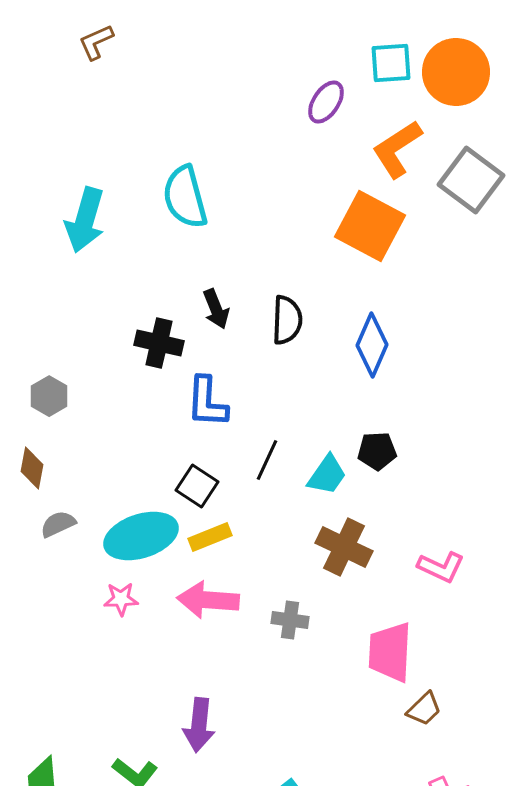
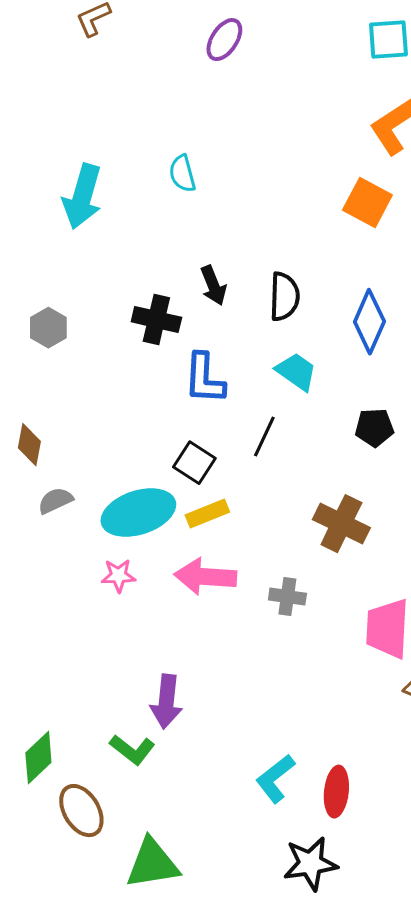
purple ellipse: (326, 102) -> (224, 40), moved
cyan semicircle: (185, 197) -> (182, 174), size x0.6
orange square: (370, 226) -> (367, 203), size x0.7
gray hexagon: (49, 396) -> (48, 328), moved
cyan trapezoid: (327, 475) -> (296, 372), moved, turned -90
purple arrow: (199, 725) -> (166, 702), moved

